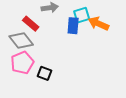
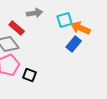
blue rectangle: (73, 26) -> (74, 44), moved, turned 35

